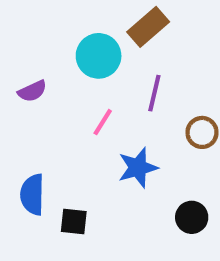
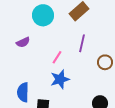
cyan circle: (99, 56) -> (43, 15), moved
blue star: (138, 168) -> (60, 79), moved

